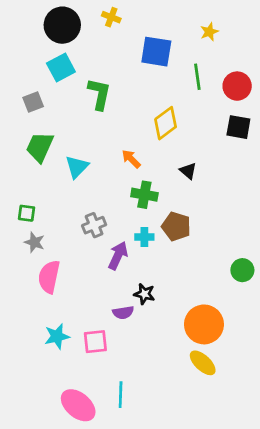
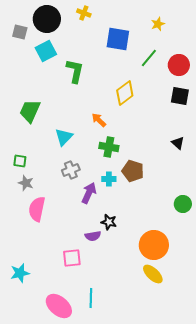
green line: (197, 77) -> (149, 58), turned 48
gray square: (33, 102) -> (20, 32), moved, turned 35
cyan triangle: (77, 167) -> (64, 137), moved
black triangle: (188, 171) -> (178, 143), moved
cyan star: (57, 336) -> (20, 273), moved

